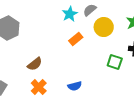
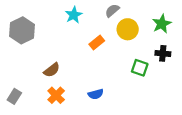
cyan star: (70, 14) -> (74, 15), moved

